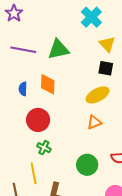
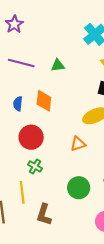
green triangle: (58, 49) -> (58, 65), size x0.6
orange triangle: (94, 122) -> (78, 144), moved

